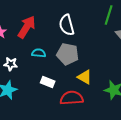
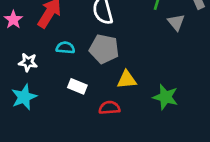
yellow triangle: (85, 77) -> (127, 80), turned -35
red semicircle: (72, 98) -> (109, 108), size x0.7

